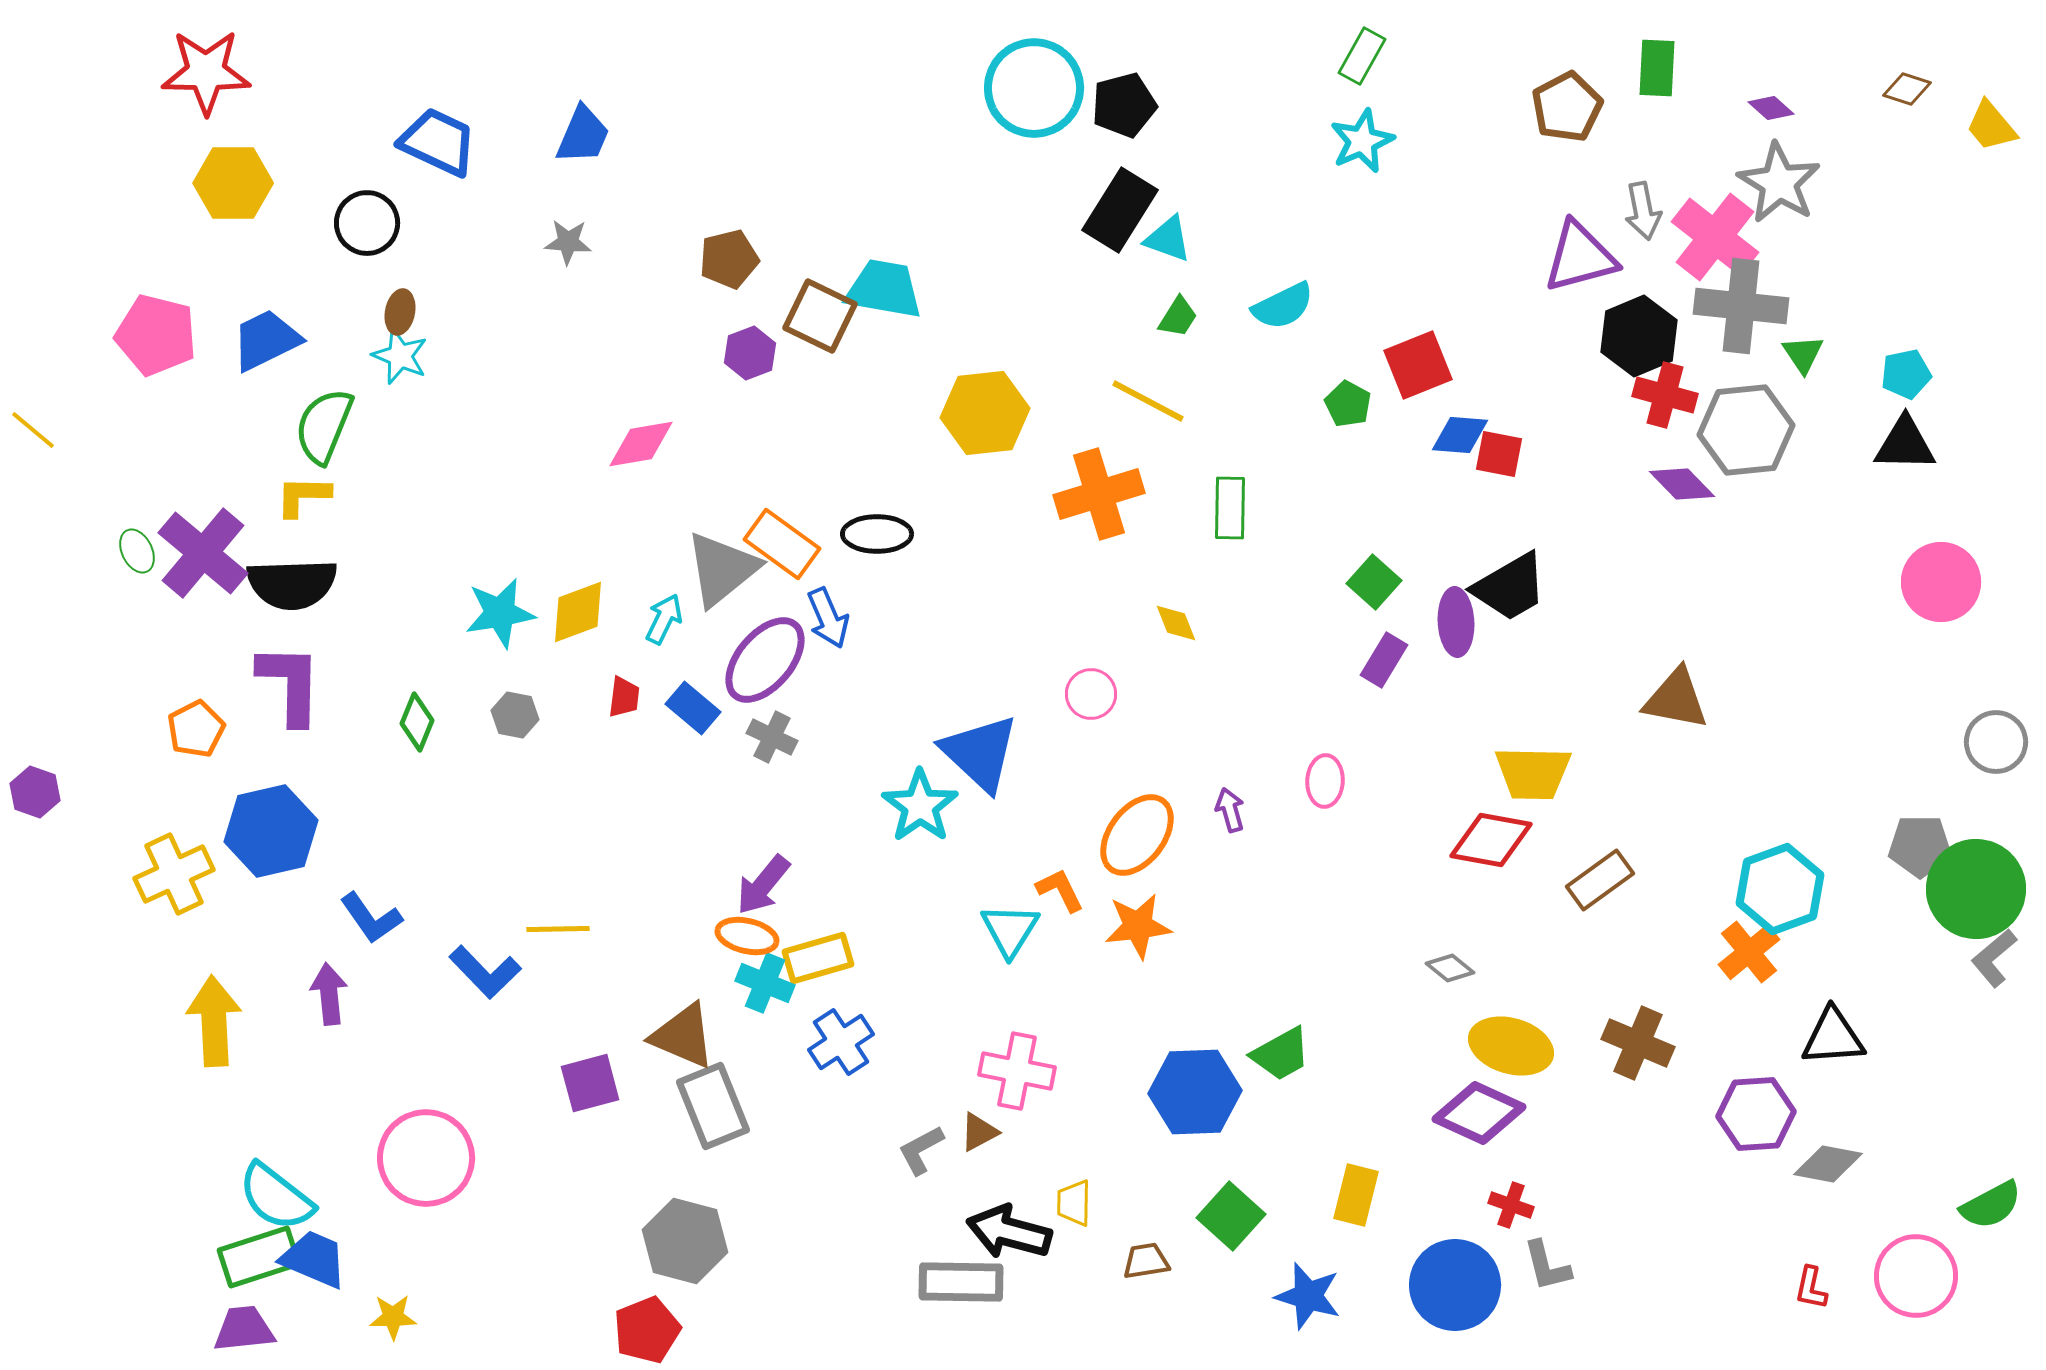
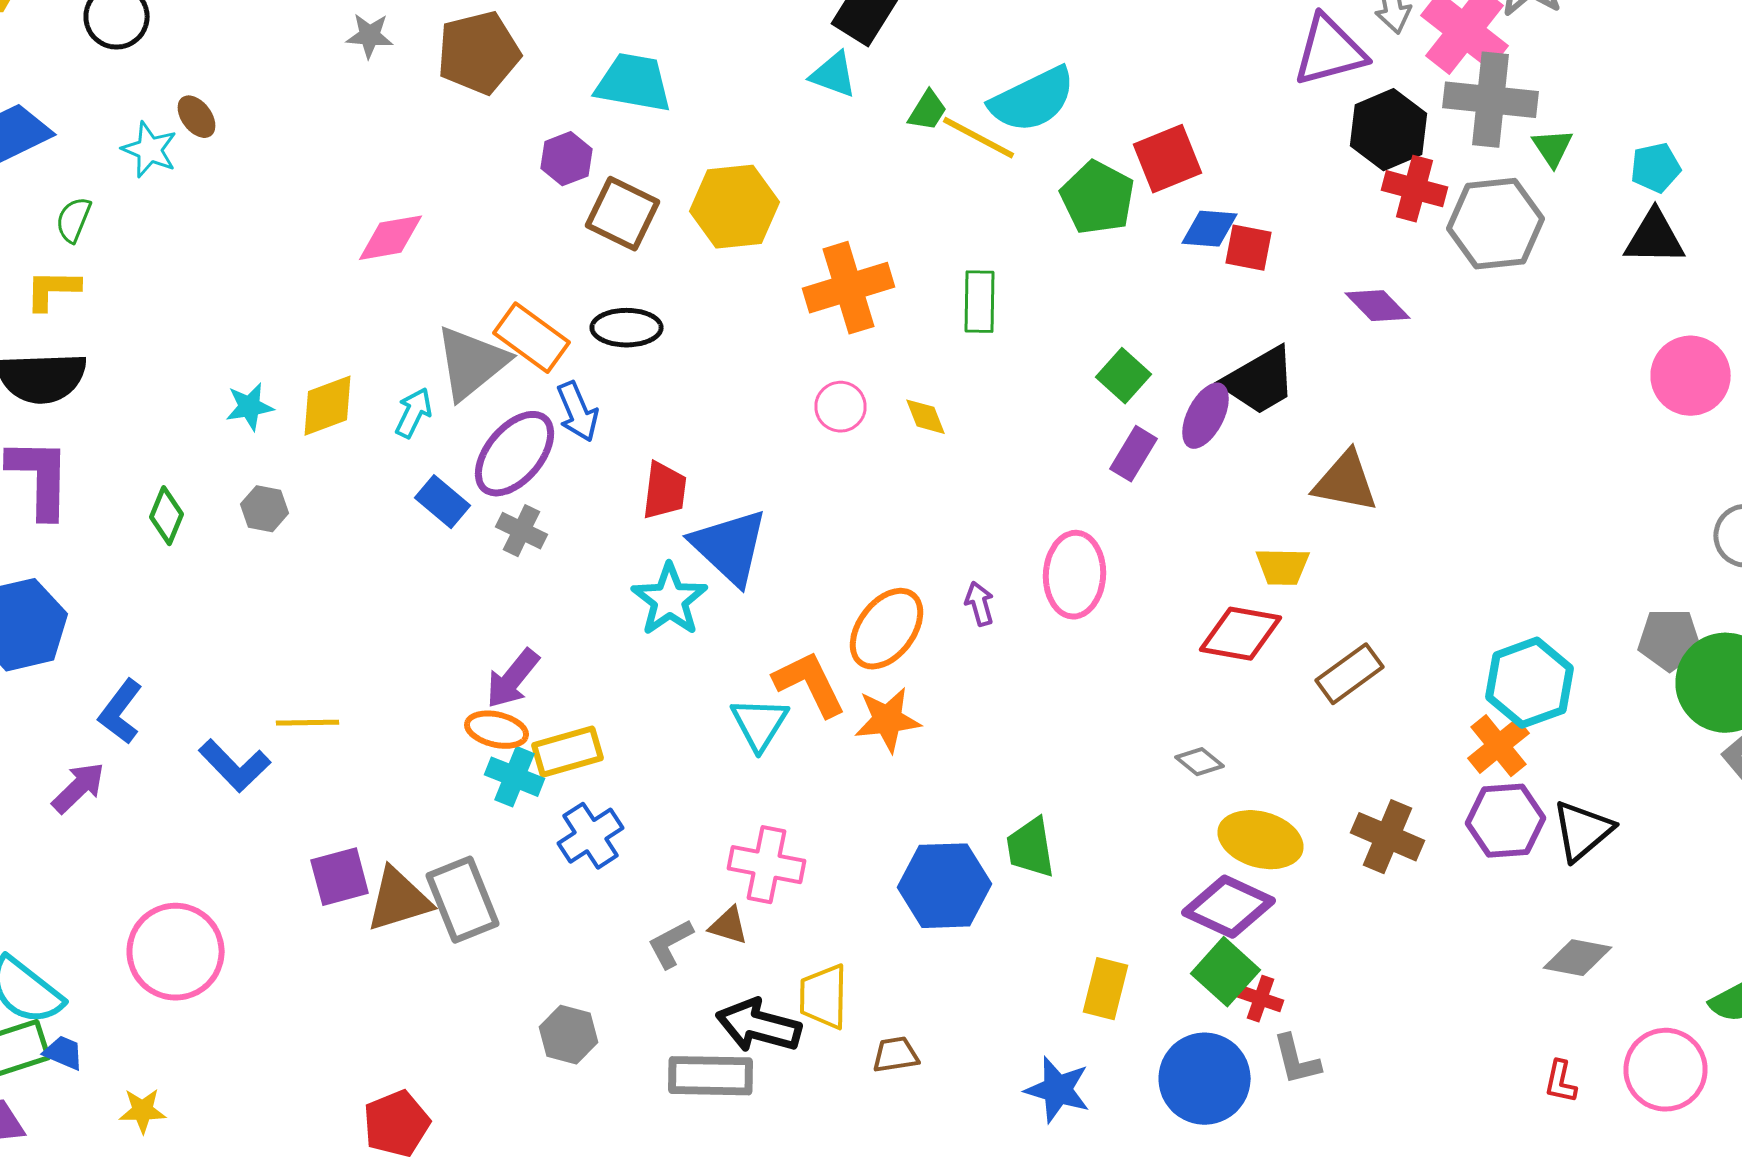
cyan triangle: (1168, 239) -> (834, 75), moved
gray star: (568, 242) -> (370, 36), moved
brown pentagon: (729, 259) -> (478, 53), size x1.4
cyan semicircle: (1283, 306) -> (1032, 100), size x1.4
brown ellipse: (400, 312) -> (196, 117), moved, turned -48
brown square: (820, 316) -> (622, 214), moved
purple hexagon: (750, 353) -> (566, 159), moved
yellow line: (1148, 401) -> (978, 138), moved
green pentagon: (1348, 404) -> (1098, 198), size x1.6
green semicircle: (324, 426) -> (74, 220), size x0.6
purple diamond: (1682, 484) -> (1378, 306), moved
cyan star: (500, 613) -> (250, 407), size x0.7
purple ellipse: (1456, 622) -> (1206, 416), turned 30
pink circle: (1091, 694) -> (840, 407), moved
red trapezoid: (624, 697) -> (664, 491), moved, size x1.4
brown triangle: (1676, 699) -> (1346, 482), moved
yellow trapezoid: (1533, 773) -> (1282, 567), size x0.7
pink ellipse: (1325, 781) -> (1074, 575), size x1.6
orange L-shape: (1060, 890) -> (810, 684), size x1.5
blue L-shape: (371, 918) -> (120, 712), turned 72
purple arrow: (329, 994) -> (78, 788), turned 52
brown triangle: (683, 1036) -> (398, 900), moved, turned -40
black triangle: (1833, 1037) -> (1582, 831), turned -36
green trapezoid: (1281, 1054) -> (1030, 848), turned 110
purple hexagon: (1756, 1114) -> (1506, 821), moved
brown triangle: (979, 1132) -> (728, 926), turned 45
yellow trapezoid: (1074, 1203) -> (824, 997), size x1.4
green square: (1231, 1216) -> (1226, 972), moved
gray hexagon: (685, 1241) -> (568, 1035), moved, size x0.7
blue trapezoid: (314, 1259) -> (64, 1053), size x0.6

